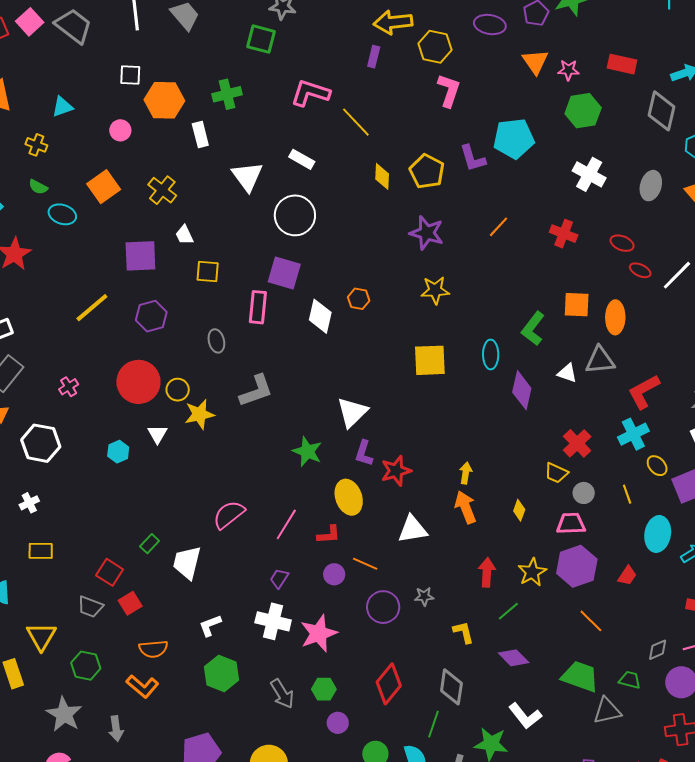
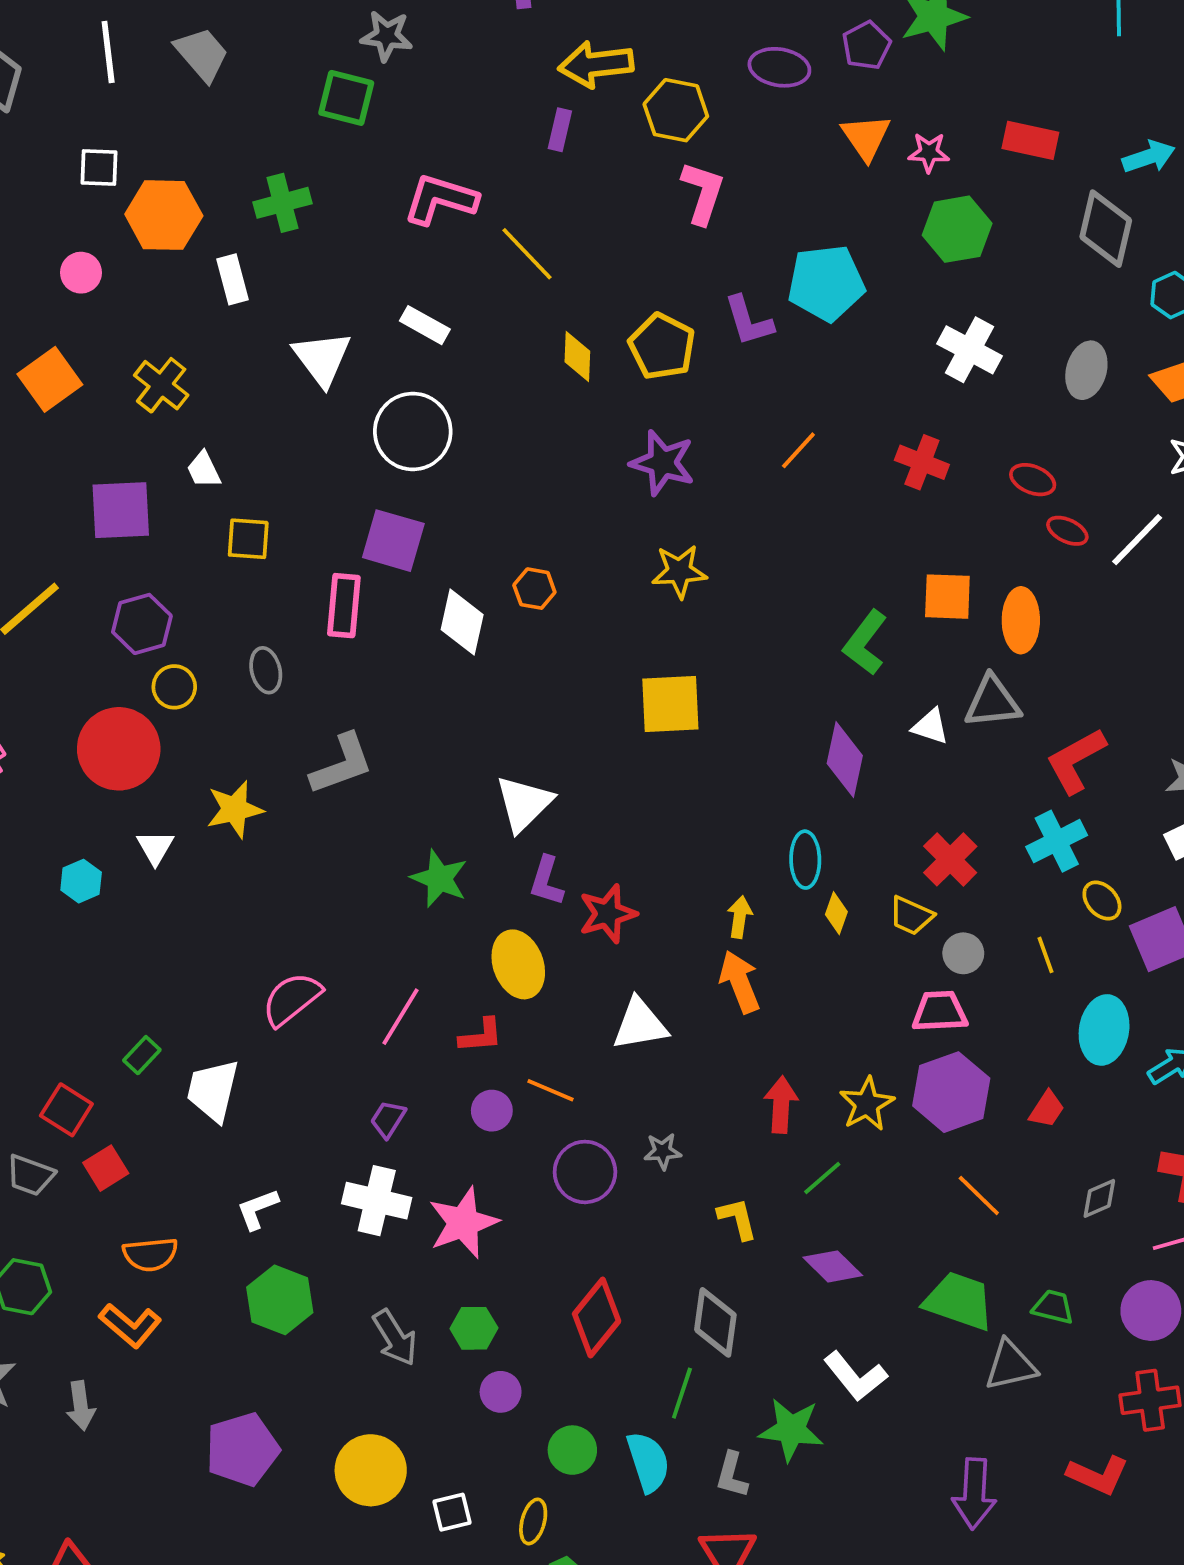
cyan ellipse: (491, 354) -> (805, 860), moved
yellow circle: (178, 390) -> (174, 687), moved
yellow diamond: (519, 510) -> (836, 913), moved
gray diamond: (658, 650) -> (1099, 1198), moved

